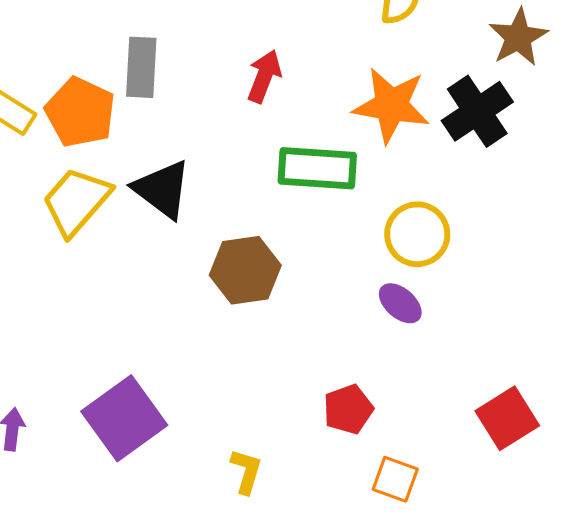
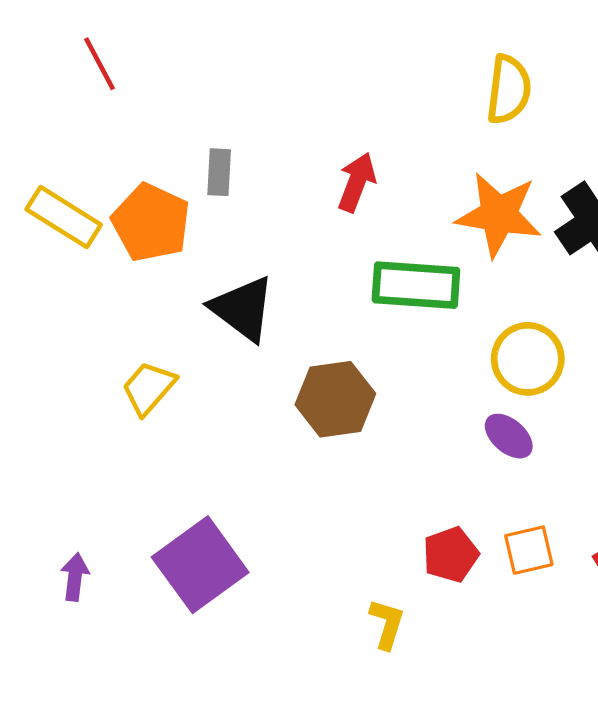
gray rectangle: (141, 67) -> (219, 172), size x0.7
yellow trapezoid: (76, 201) -> (149, 388), moved, size x0.7
yellow L-shape: (246, 471) -> (387, 624), moved
orange square: (395, 479) -> (529, 550), moved, turned -33

